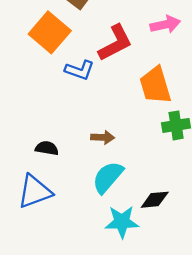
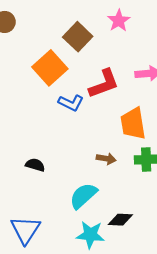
brown arrow: (103, 137) -> (106, 159), moved
blue triangle: (35, 191) -> (25, 230), moved, turned -44

